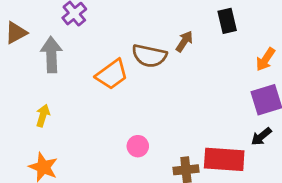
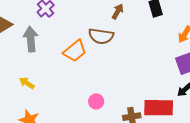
brown arrow: (184, 41) -> (118, 12), moved
yellow arrow: (43, 116) -> (27, 83), turned -70

